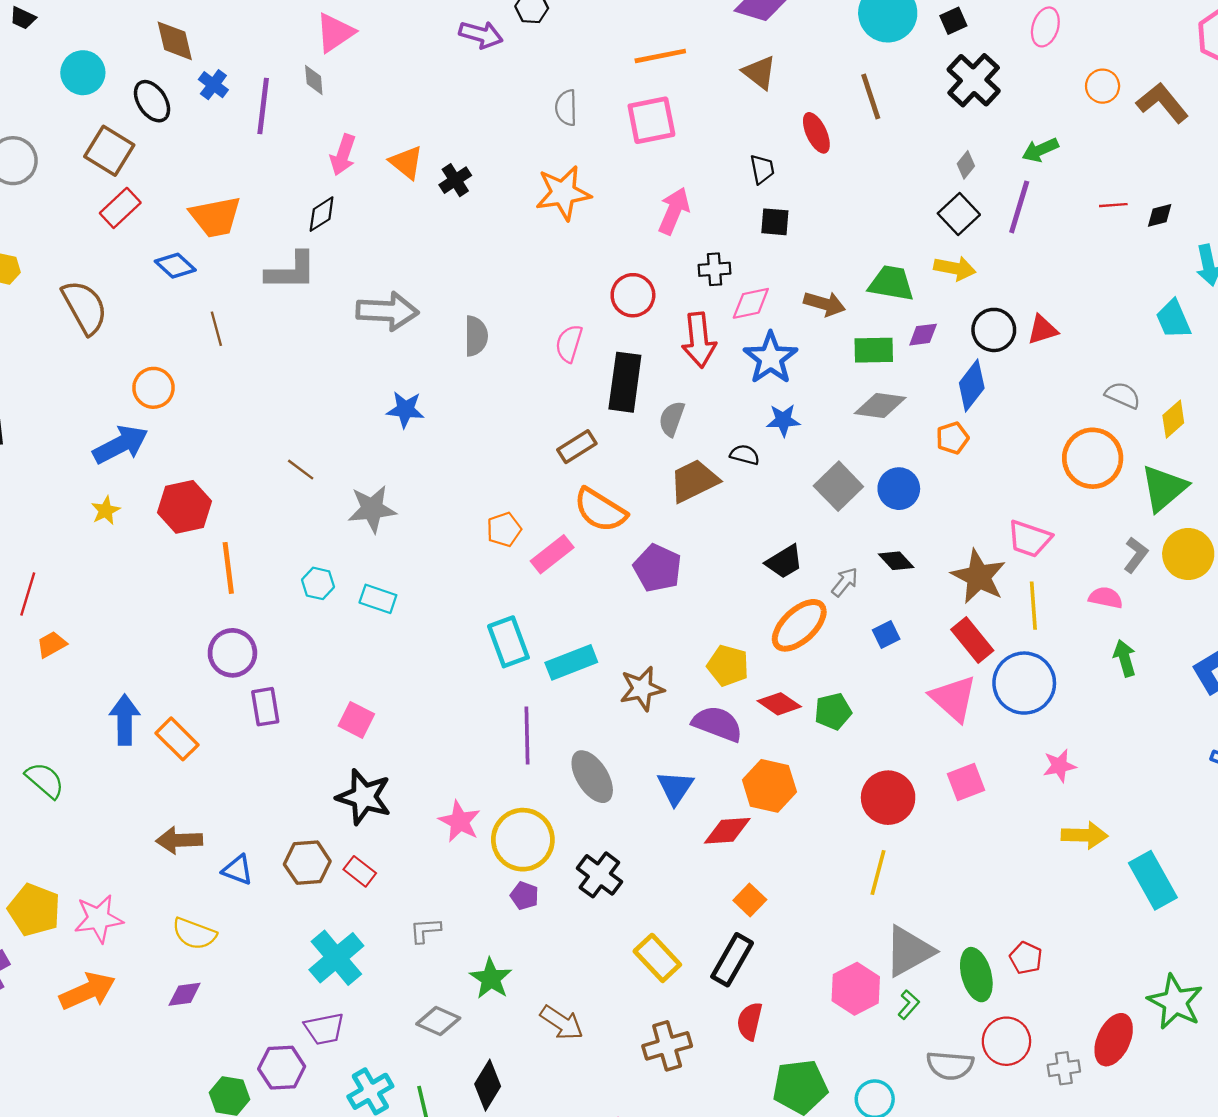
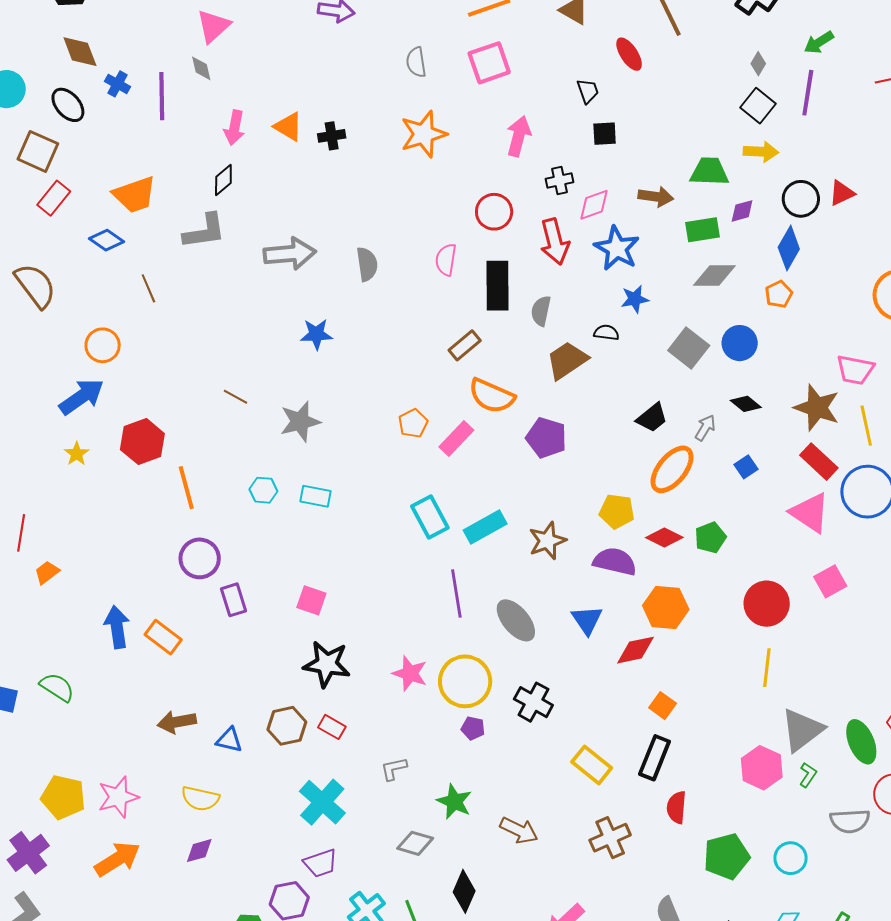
black cross: (455, 180) -> (332, 136), turned 32

